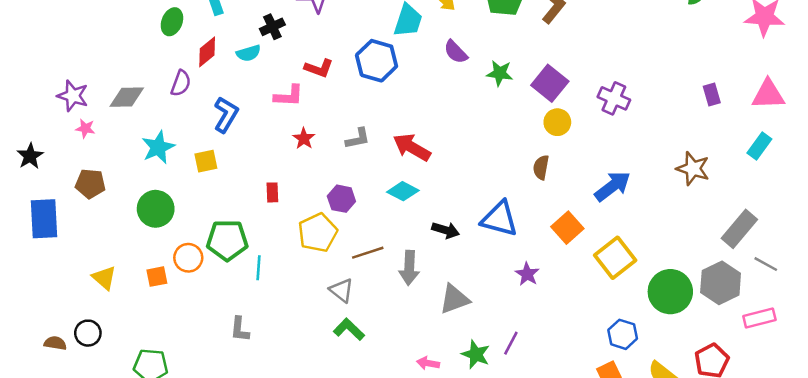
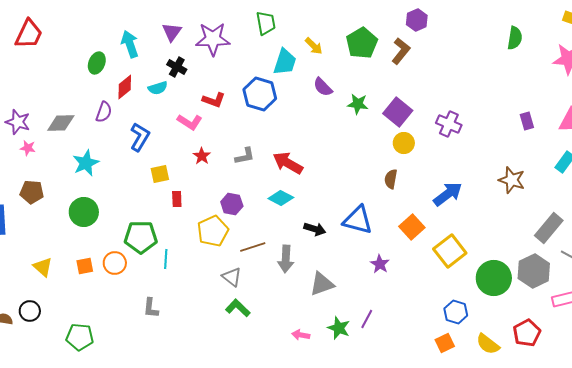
black cross: (272, 27) -> (177, 67), turned -36
pink L-shape: (289, 96) -> (190, 122), turned 30
yellow square: (206, 161) -> (160, 174), moved
orange circle: (188, 258) -> (115, 263), moved

